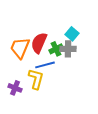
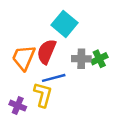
cyan square: (72, 34) -> (64, 24), moved, size x1.5
green cross: (56, 49) -> (99, 59), moved

